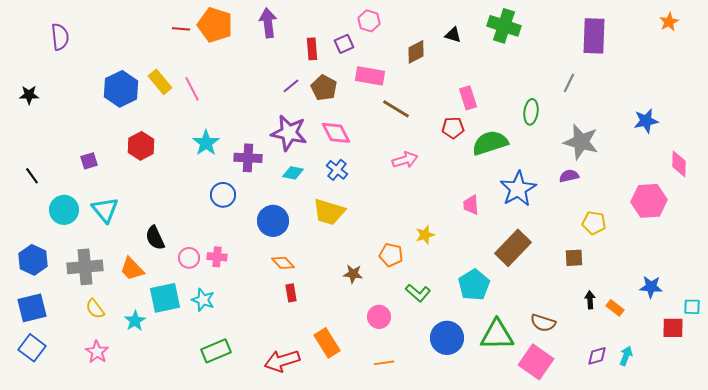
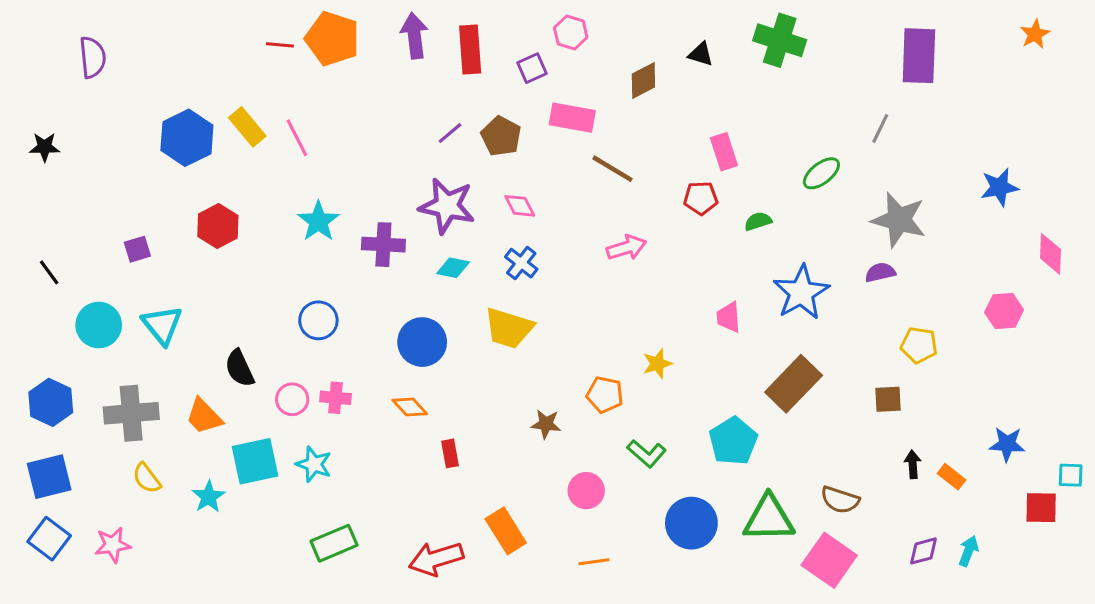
red rectangle: (312, 49) -> (470, 50), moved, size x1.4
green ellipse: (531, 112) -> (821, 173), turned 45
pink diamond: (336, 133) -> (520, 206), size x0.7
green semicircle: (490, 143) -> (758, 221), size x0.5
blue circle: (223, 195) -> (318, 320), moved
pink hexagon: (649, 201) -> (1004, 311), size x0.7
orange diamond: (283, 263) -> (410, 407), moved
pink star: (97, 352) -> (113, 545), moved, turned 30

